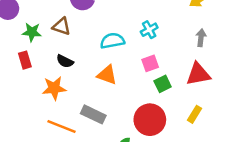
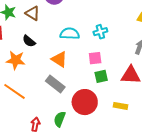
gray rectangle: (93, 114) -> (55, 84), moved
yellow rectangle: (194, 114) -> (121, 106), turned 56

